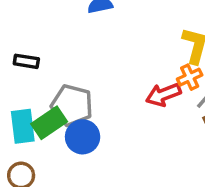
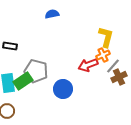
blue circle: (83, 137) -> (63, 89), moved

